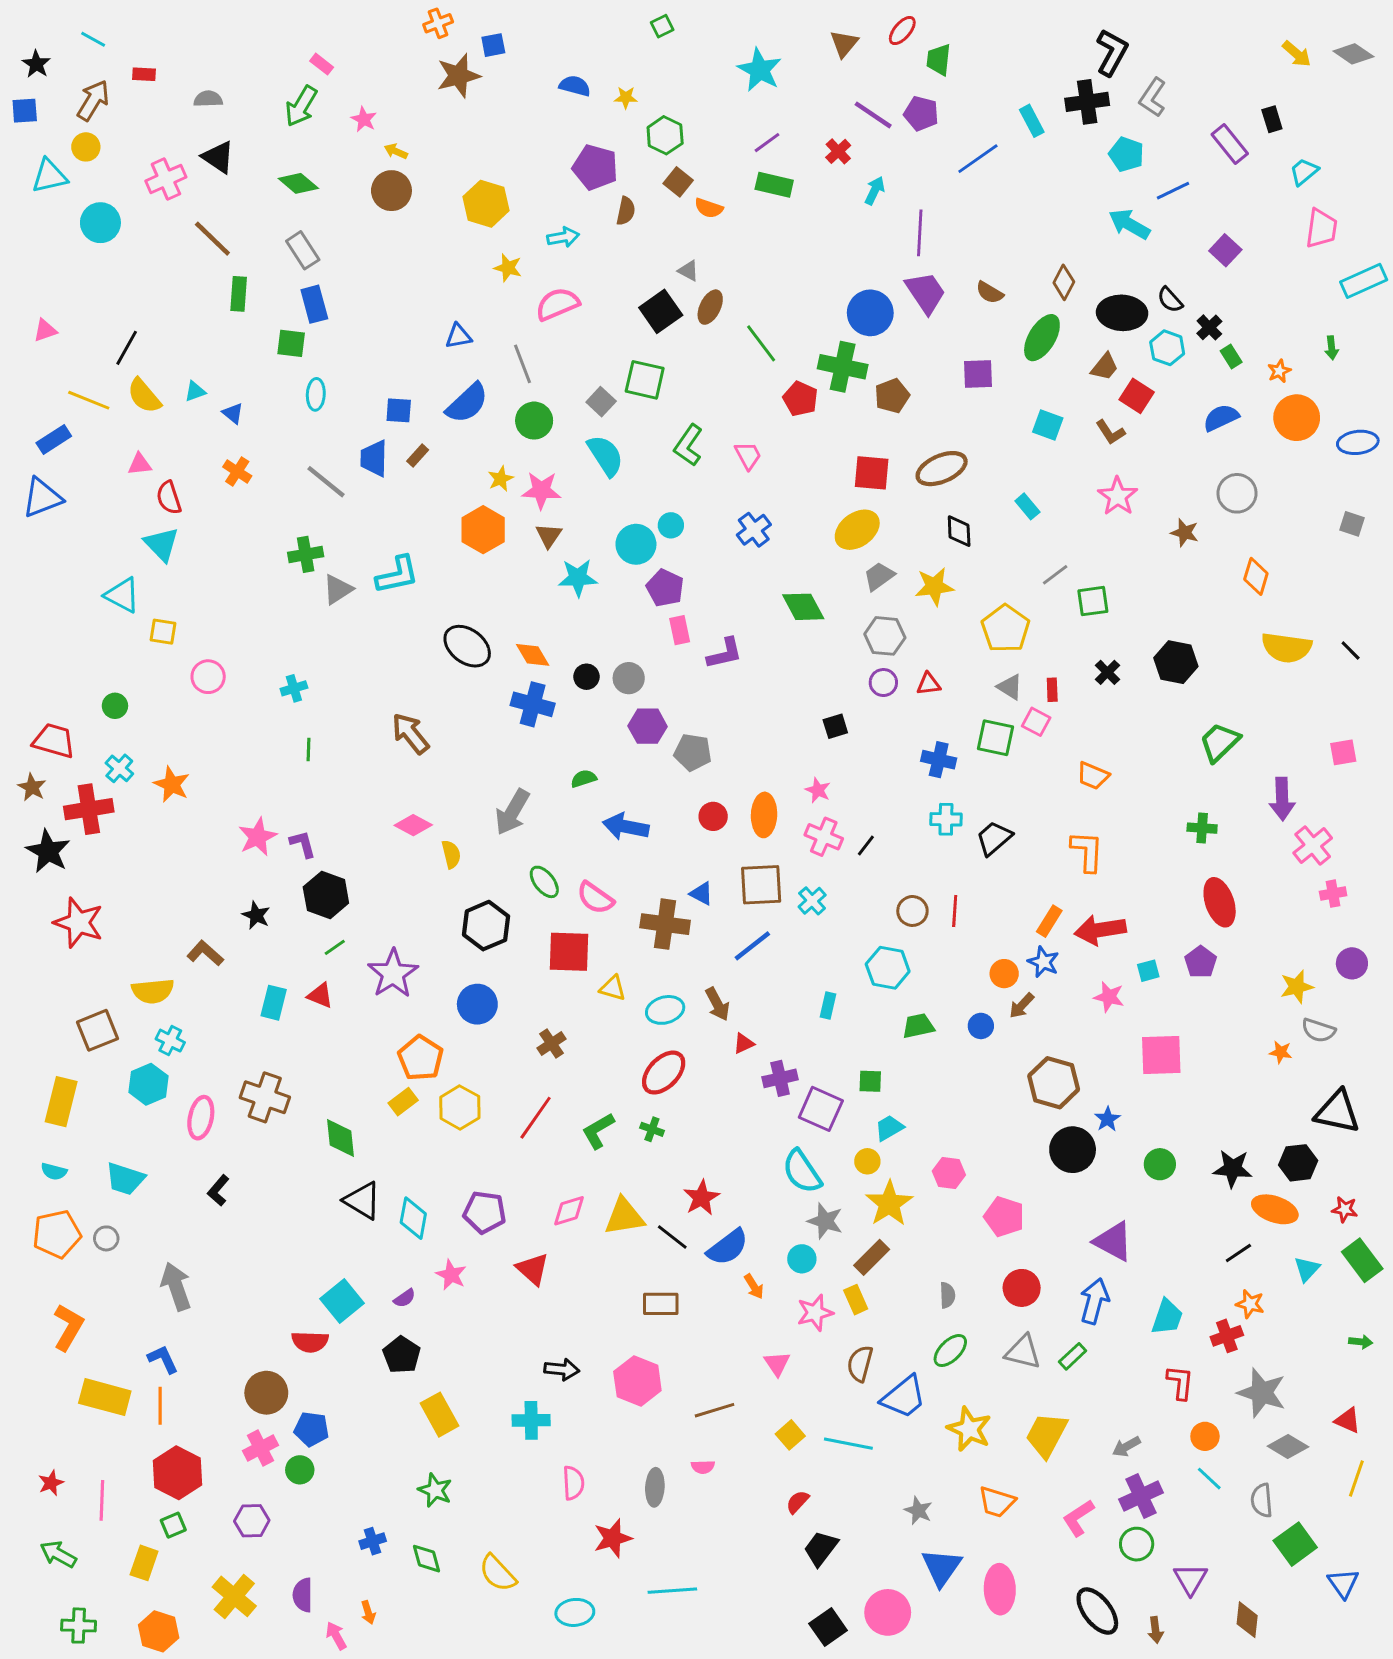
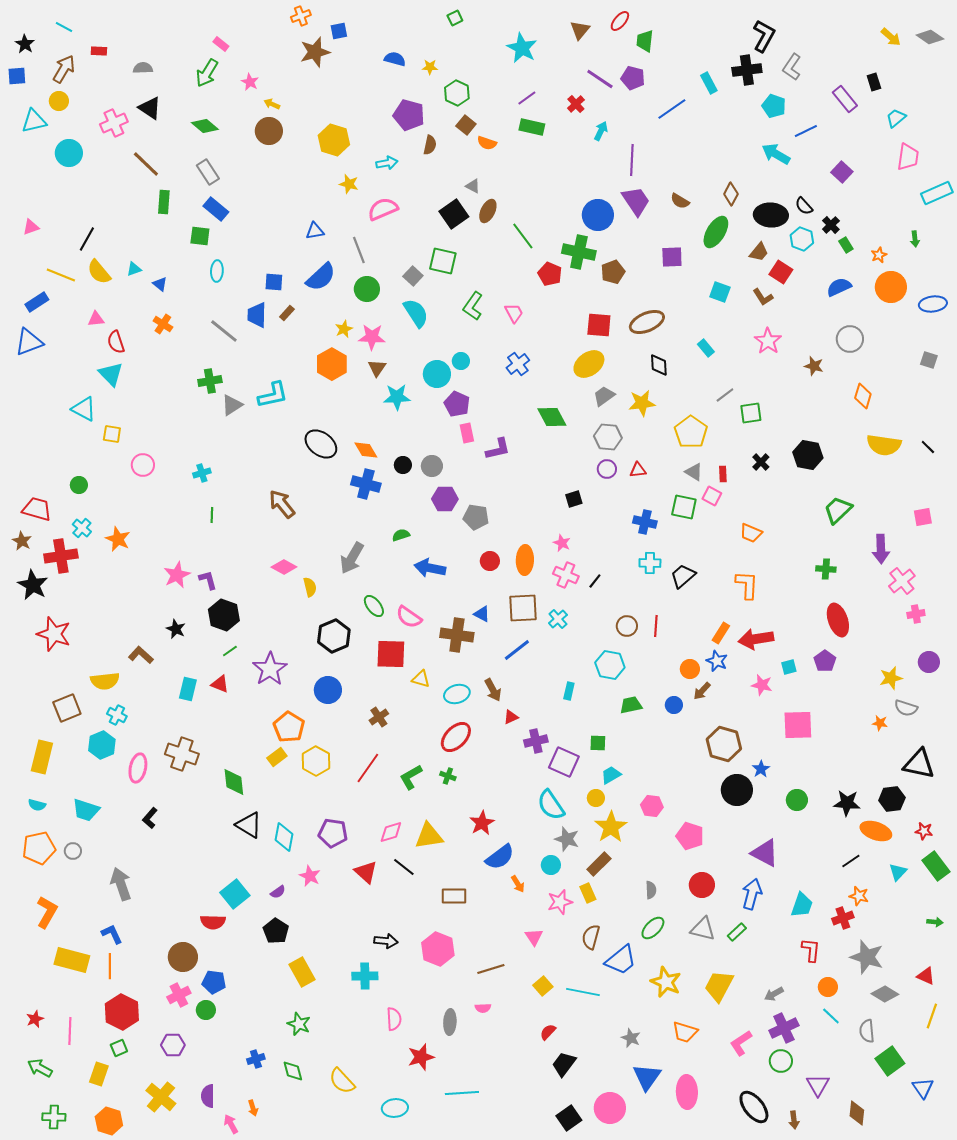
blue rectangle: (314, 304) -> (216, 209), turned -35
black line: (672, 1237) -> (404, 867), moved

